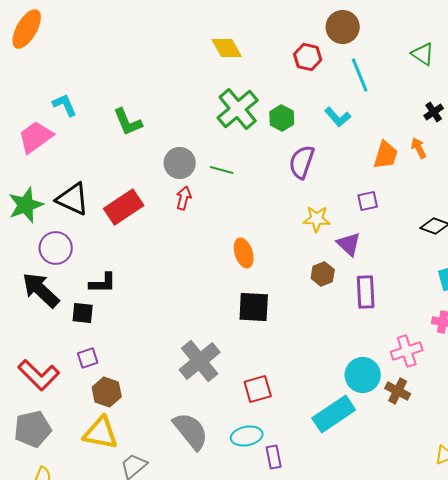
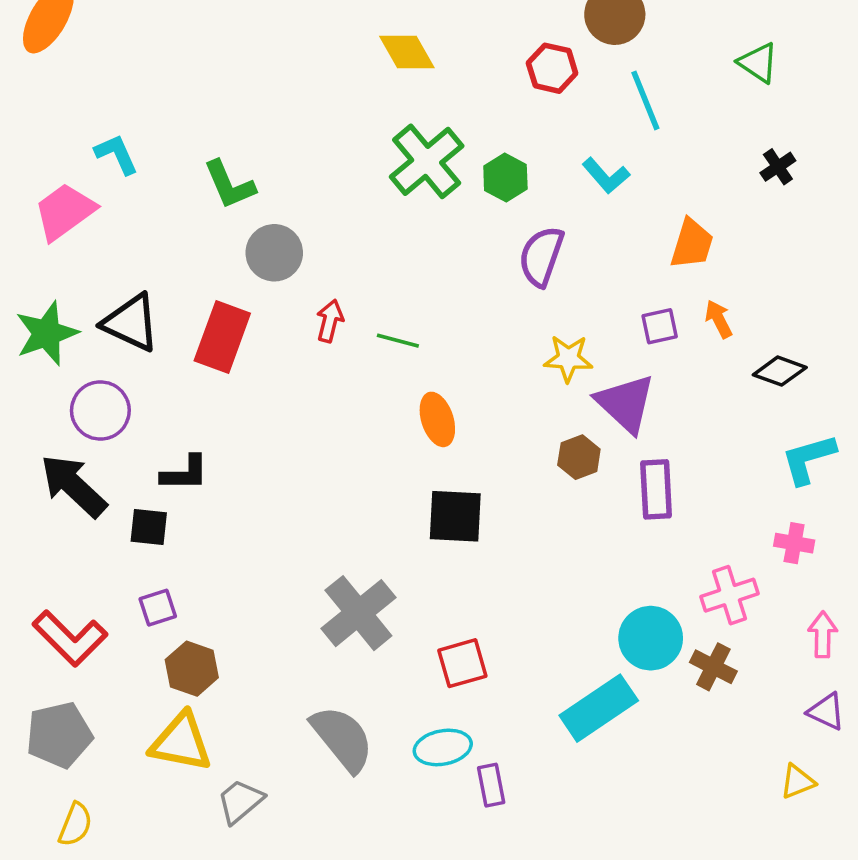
orange arrow: (419, 148) -> (719, 319), moved
gray circle: (180, 163) -> (274, 253), moved
green line: (222, 170) -> (398, 341), moved
red rectangle: (124, 207) -> (222, 337), turned -36
purple triangle: (349, 244) -> (626, 403), size x1.4

